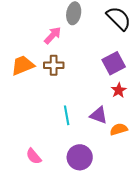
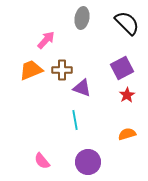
pink arrow: (53, 35) -> (46, 40), moved
purple triangle: (99, 115) -> (82, 88), moved

